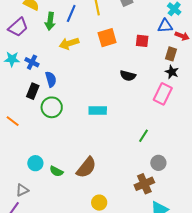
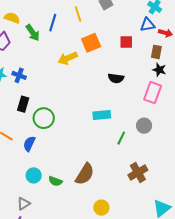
green arrow: (50, 21) -> (33, 33), turned -36
yellow arrow: (69, 43) -> (68, 58), moved
blue semicircle: (51, 79) -> (29, 144), moved, turned -133
cyan rectangle: (98, 111) -> (102, 115), moved
green line: (144, 136) -> (121, 138), moved
gray circle: (158, 163) -> (144, 126), moved
brown cross: (144, 184) -> (138, 173), moved

